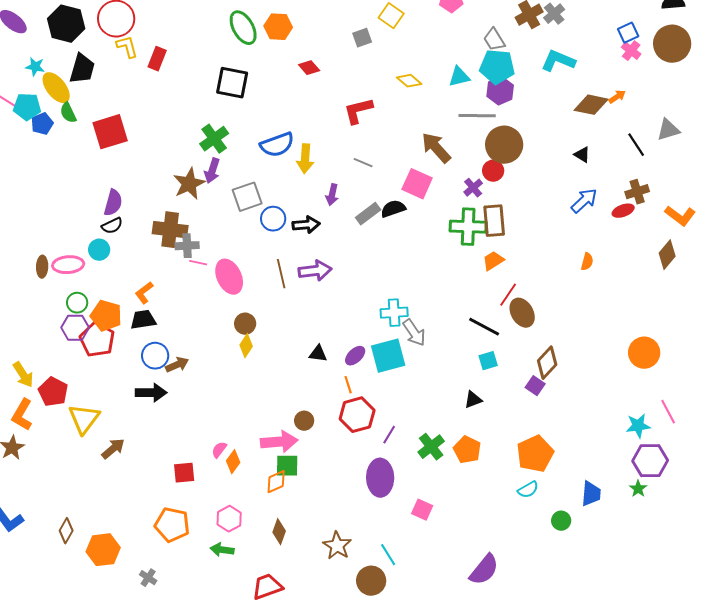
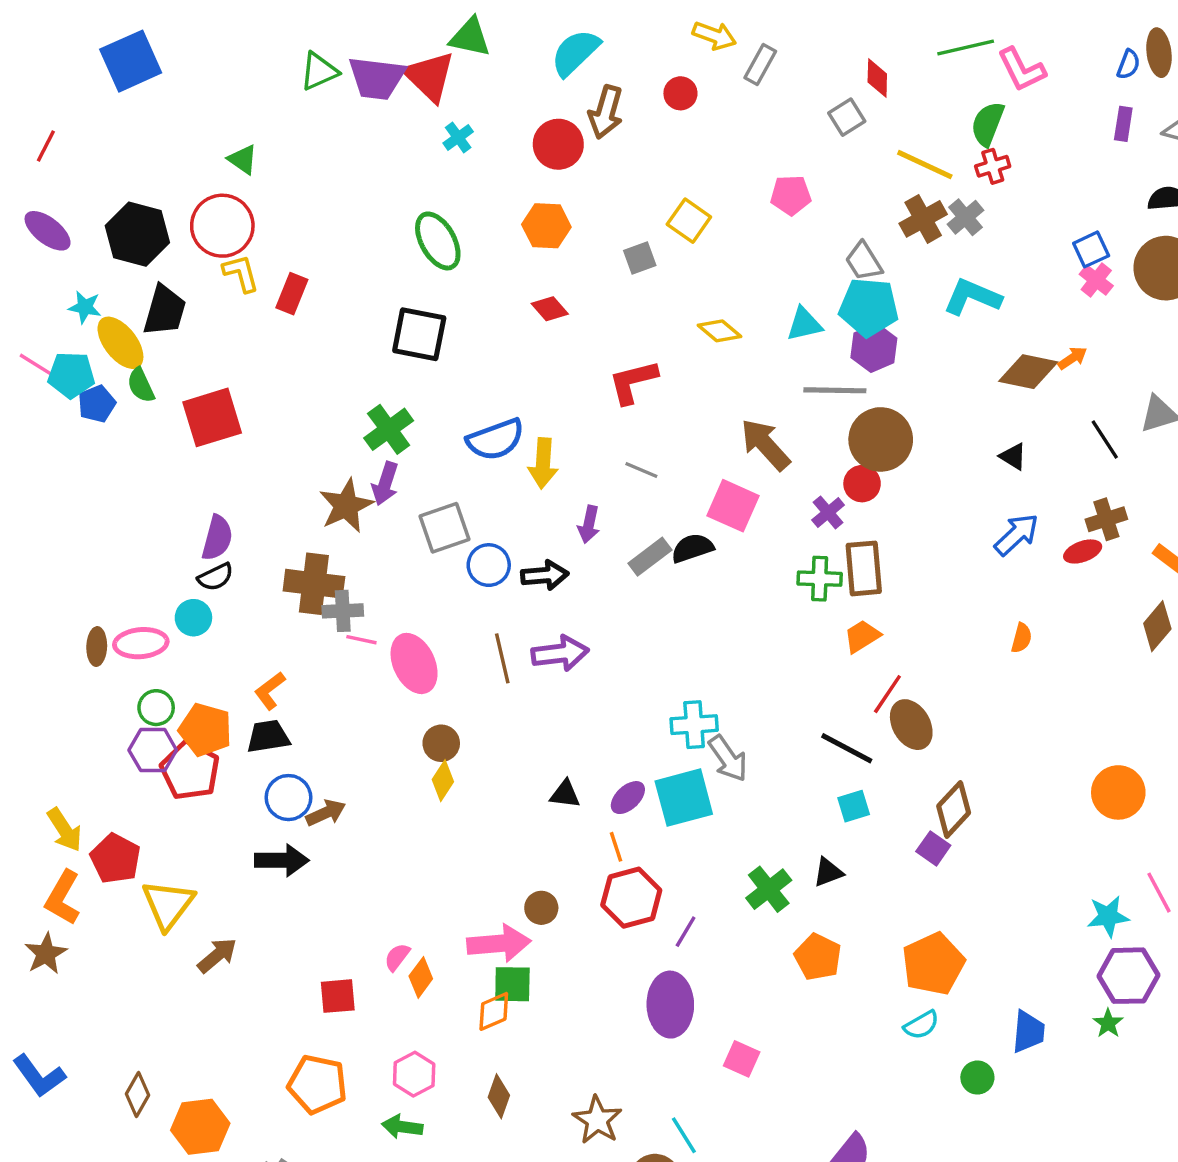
orange hexagon: (278, 27) -> (546, 226), moved
green cross: (468, 227) -> (820, 579), size x0.7
green cross: (431, 447) -> (769, 889), moved

